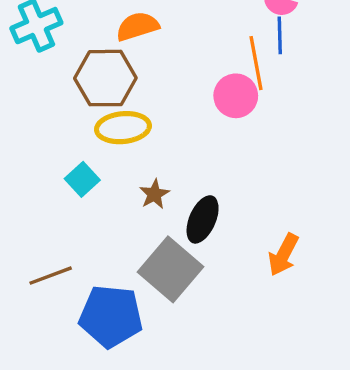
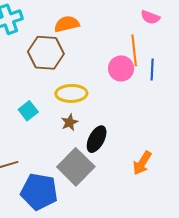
blue line: (280, 35) -> (152, 69), moved
yellow ellipse: (123, 128) -> (71, 93), moved

